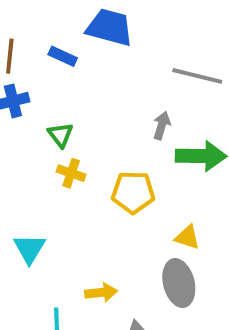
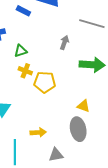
gray arrow: (162, 126) -> (64, 43), moved
green triangle: (60, 135) -> (21, 51), turned 48
yellow pentagon: (133, 192) -> (45, 82), moved

